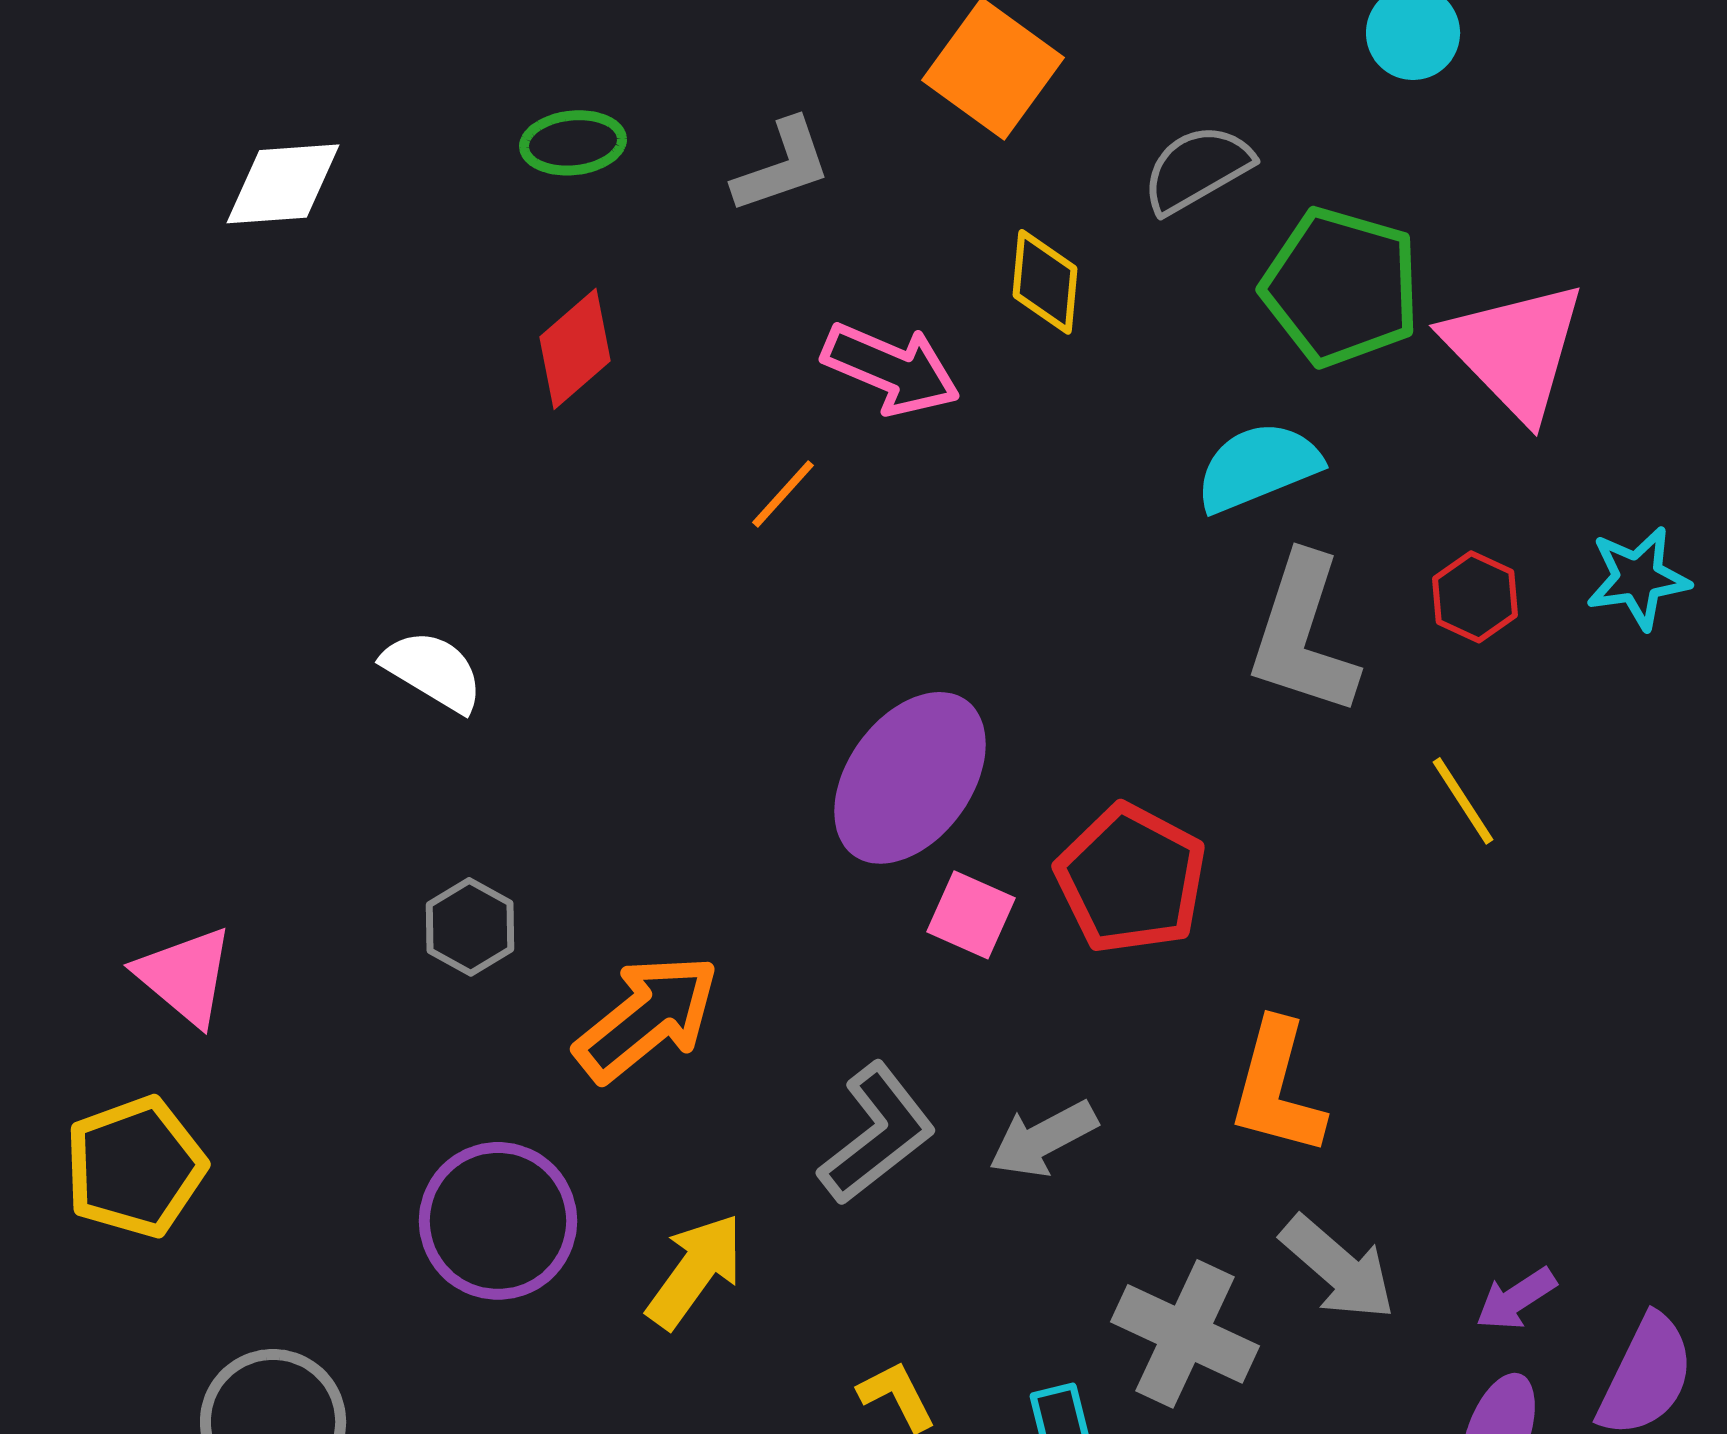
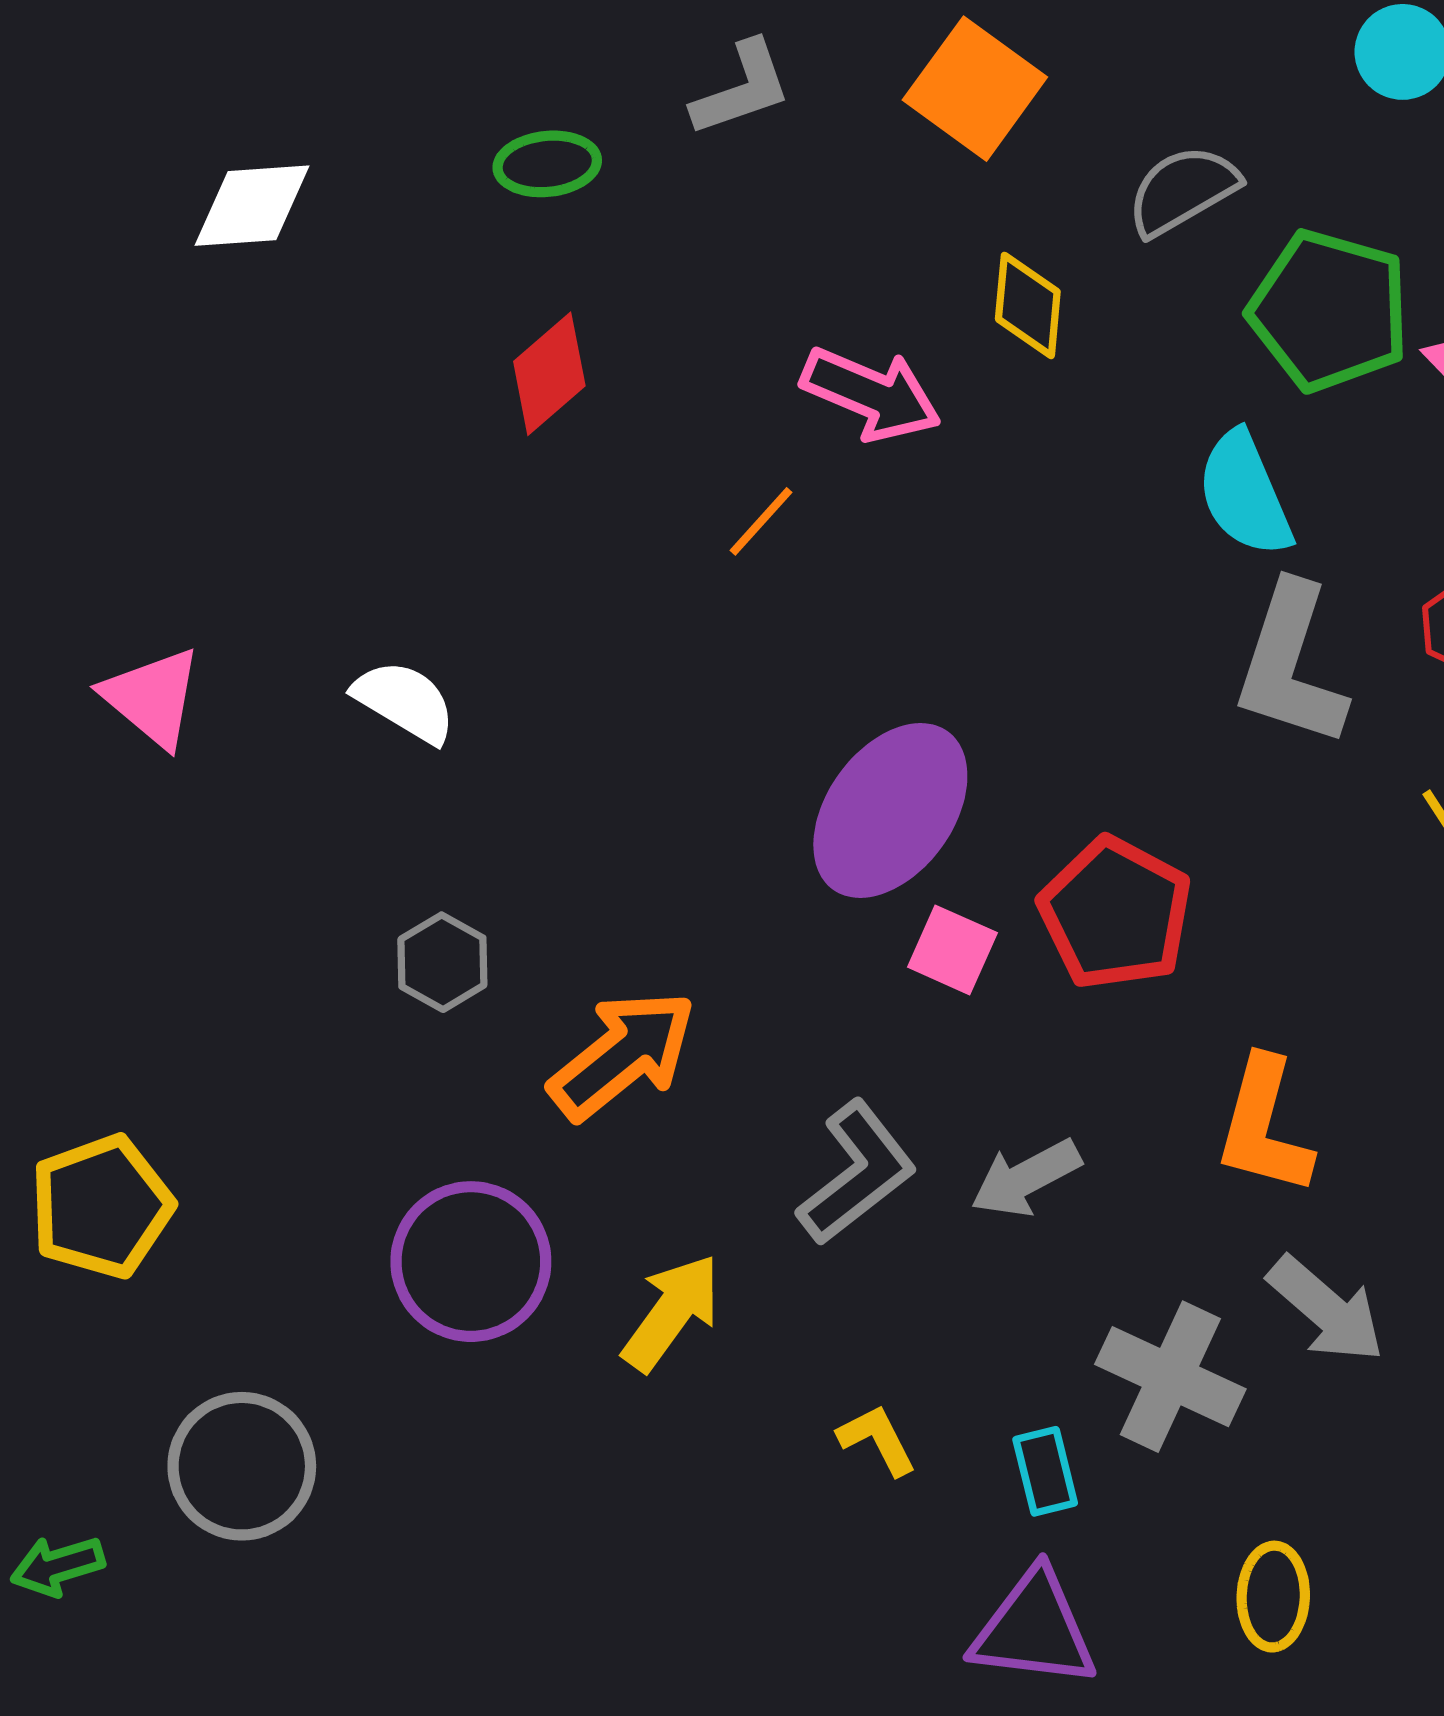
gray L-shape: (782, 166) -> (742, 89), moved
cyan semicircle: (1258, 467) -> (1245, 494), turned -91
pink triangle: (185, 976) -> (152, 697), moved

